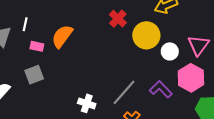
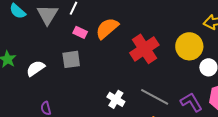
red cross: (118, 19) -> (144, 49), moved, size x1.6
gray line: (124, 92) -> (155, 97), turned 64

